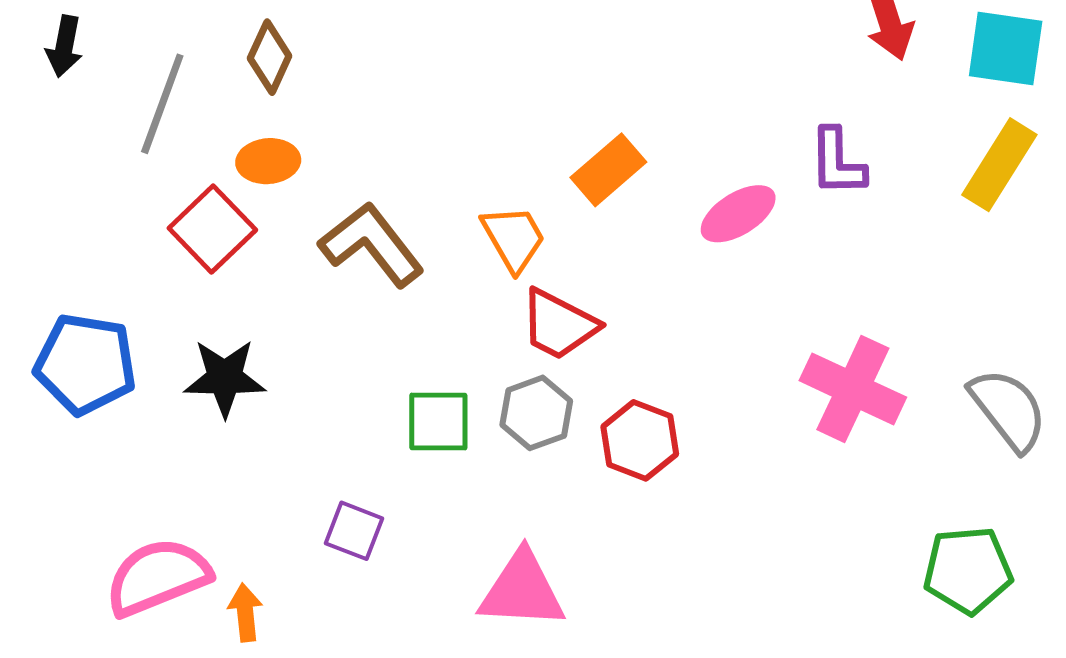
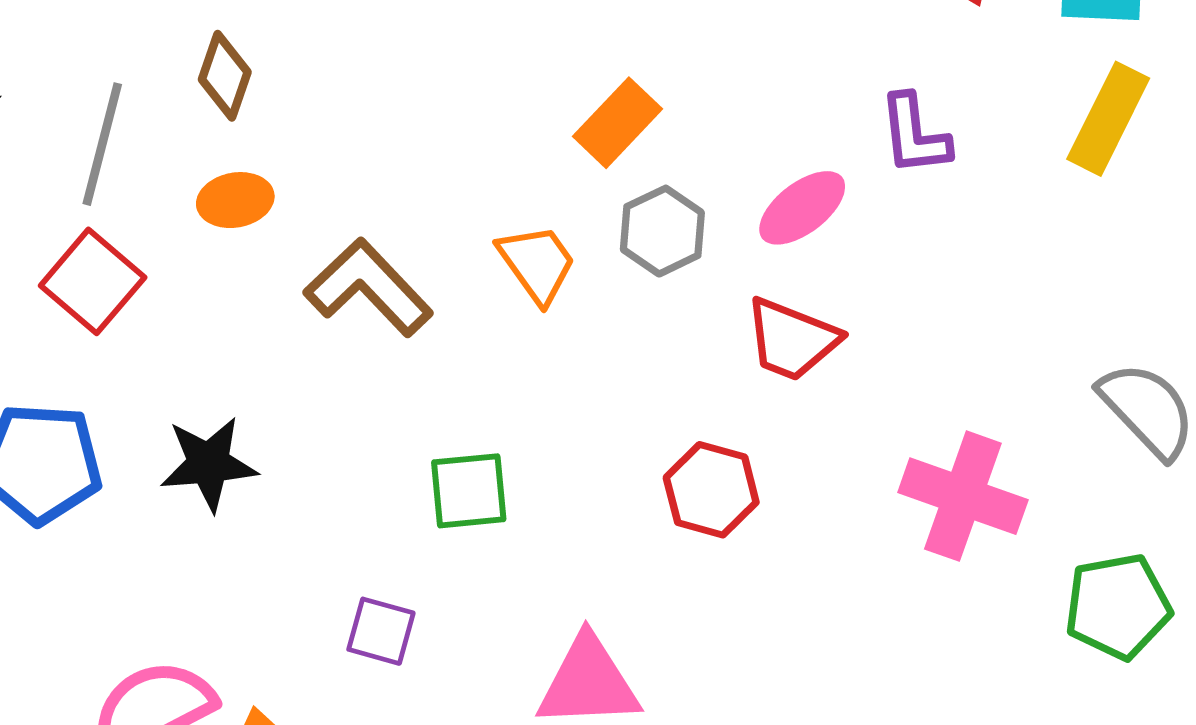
orange rectangle: (608, 170) -> (617, 123), moved
red square: (212, 229) -> (93, 281), moved
red trapezoid: (559, 325) -> (792, 339), moved
pink cross: (853, 389) -> (963, 496), moved
gray hexagon: (536, 413) -> (662, 231), moved

